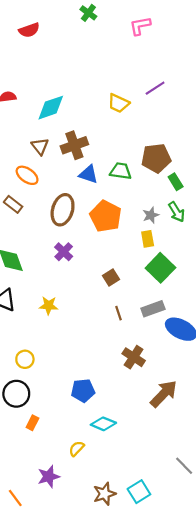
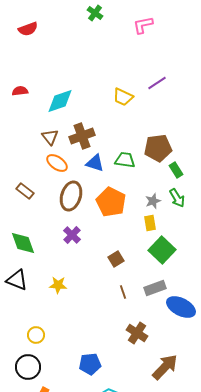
red semicircle: (29, 30) -> (28, 29), moved
orange ellipse: (27, 175) -> (57, 163), moved

